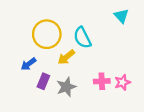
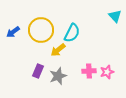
cyan triangle: (121, 16) -> (115, 16), moved
cyan semicircle: (82, 38) -> (72, 33), turned -126
blue arrow: (28, 64) -> (13, 32), moved

